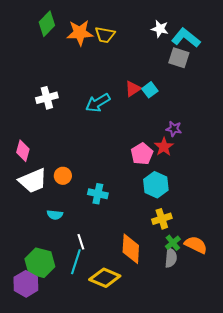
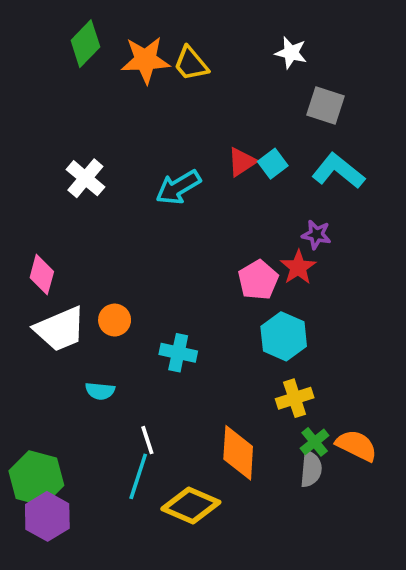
yellow trapezoid: (105, 35) -> (191, 64), turned 40
cyan L-shape: (186, 38) -> (338, 171), moved
white cross: (47, 98) -> (85, 178), turned -35
green hexagon: (40, 263) -> (36, 478), moved

